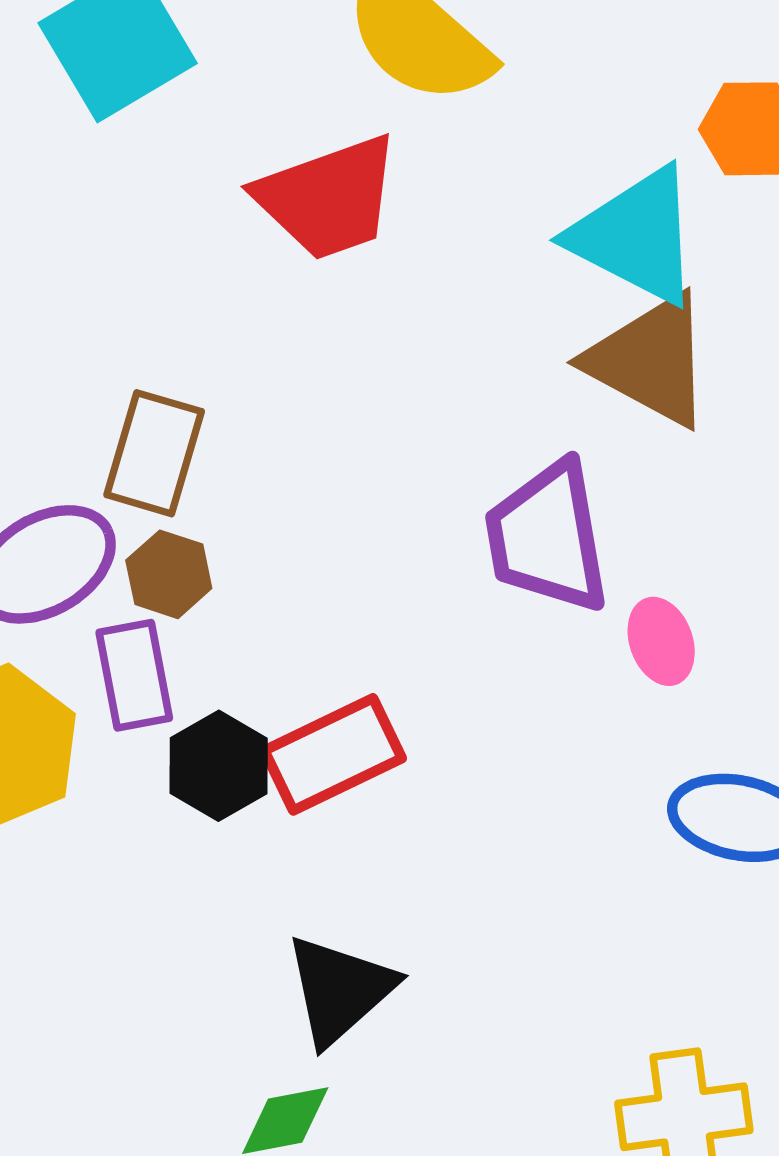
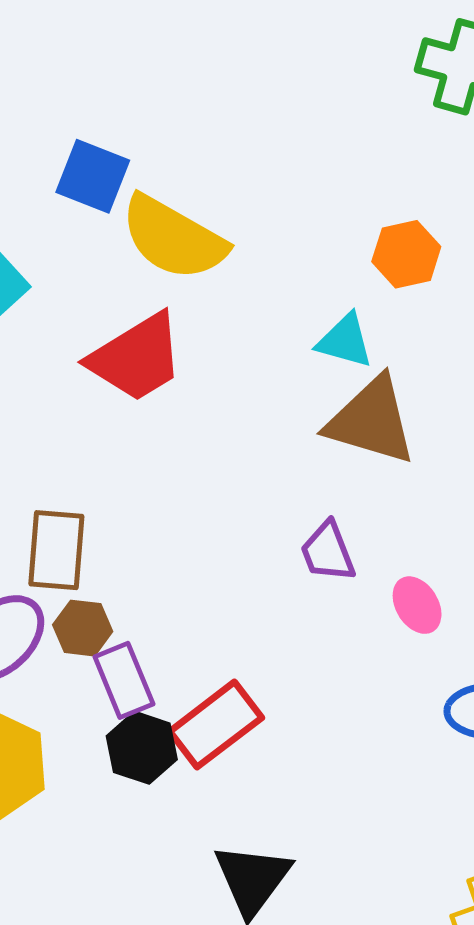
cyan triangle: (636, 236) -> (345, 341), size x0.6
purple trapezoid: (547, 537) -> (328, 552), size x0.6
purple rectangle: (134, 675) -> (124, 680), moved

